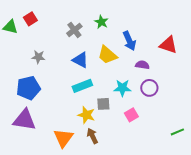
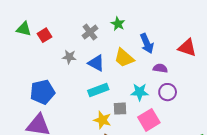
red square: (30, 19) -> (44, 35), moved
gray star: (38, 57) -> (69, 57), moved
pink square: (131, 115) -> (149, 120), size x1.5

